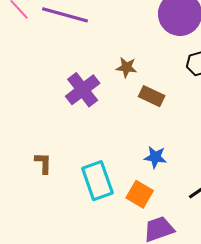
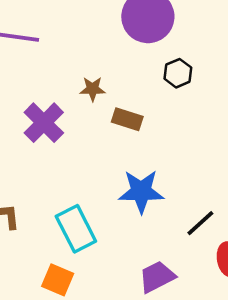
blue star: (155, 157) -> (141, 191), size x1.6
orange square: (140, 194) -> (58, 280), moved

